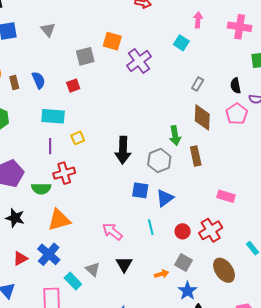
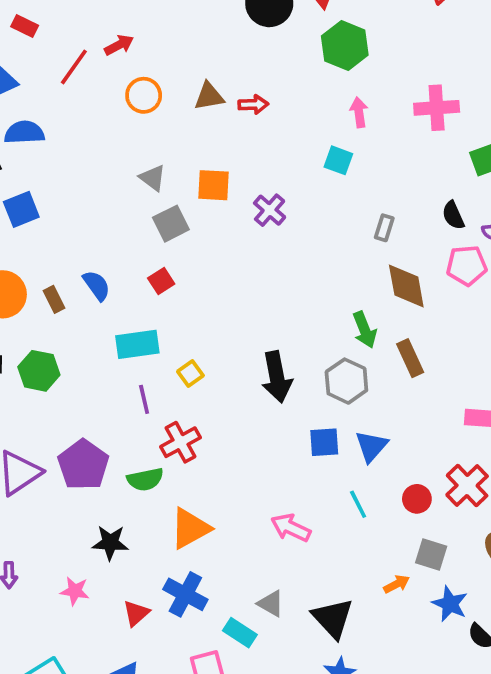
gray triangle: (48, 30) -> (153, 178), moved
purple cross: (139, 61) -> (270, 210), size x0.7
pink pentagon: (237, 114) -> (467, 265), turned -30
black triangle: (124, 264) -> (333, 618), moved, size x1.4

